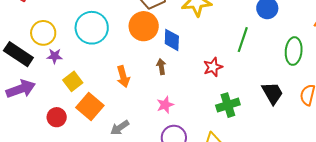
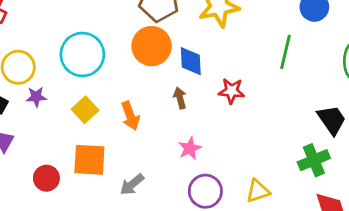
red star: (213, 67) -> (232, 91), moved, turned 30
yellow square: (73, 81) -> (85, 110), moved
green cross: (228, 105) -> (314, 160), moved
orange square: (90, 106) -> (89, 160), turned -32

